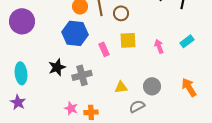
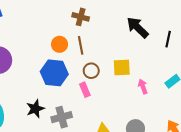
brown circle: (121, 13) -> (91, 71), moved
yellow square: (128, 40) -> (122, 68), moved

